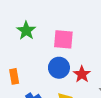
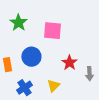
blue circle: (59, 68) -> (31, 57), moved

